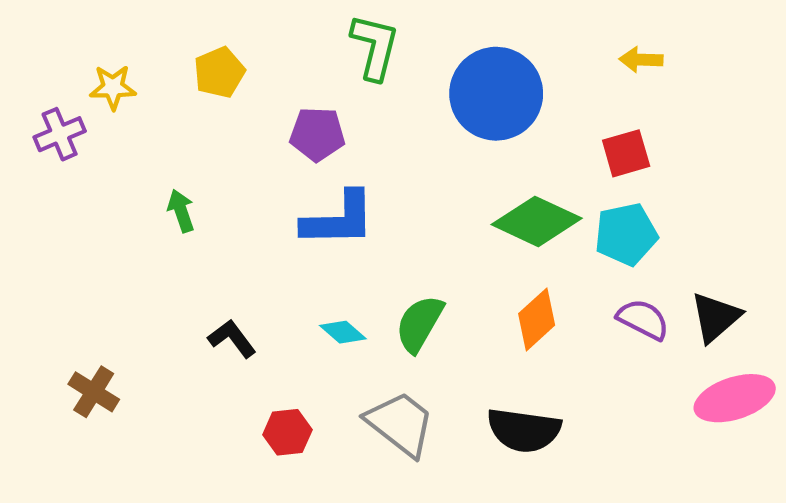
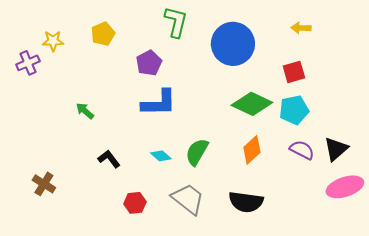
purple pentagon: (317, 134) -> (149, 63), turned -30
green arrow: (181, 211) -> (85, 111), moved, turned -30

